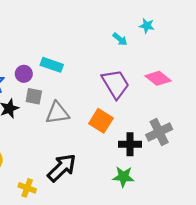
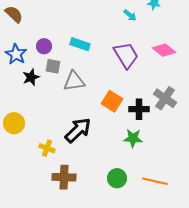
cyan rectangle: (52, 65) -> (80, 44), moved
orange square: (101, 121) -> (112, 101), moved
gray cross: (159, 132) -> (165, 98), turned -30

